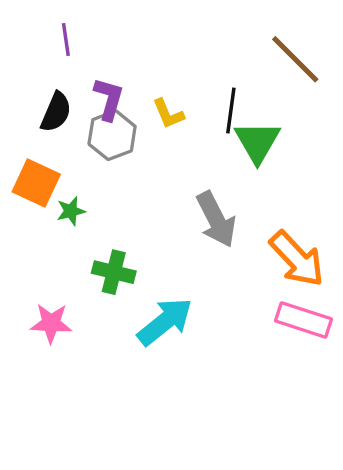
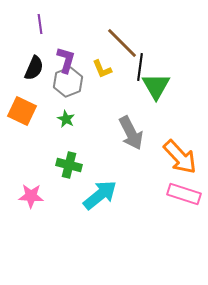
brown line: (295, 59) -> (122, 43), moved
green star: (71, 211) -> (66, 119), moved, turned -30

